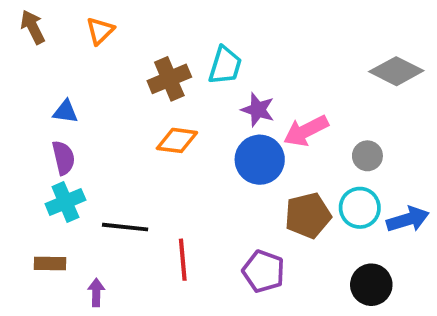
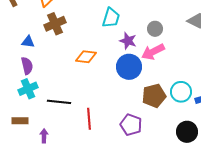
brown cross: (169, 79) -> (55, 24), moved
gray circle: (367, 156) -> (155, 29), moved

